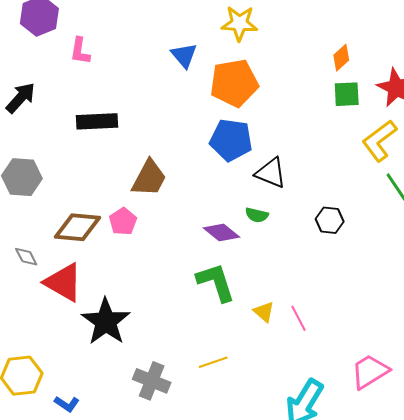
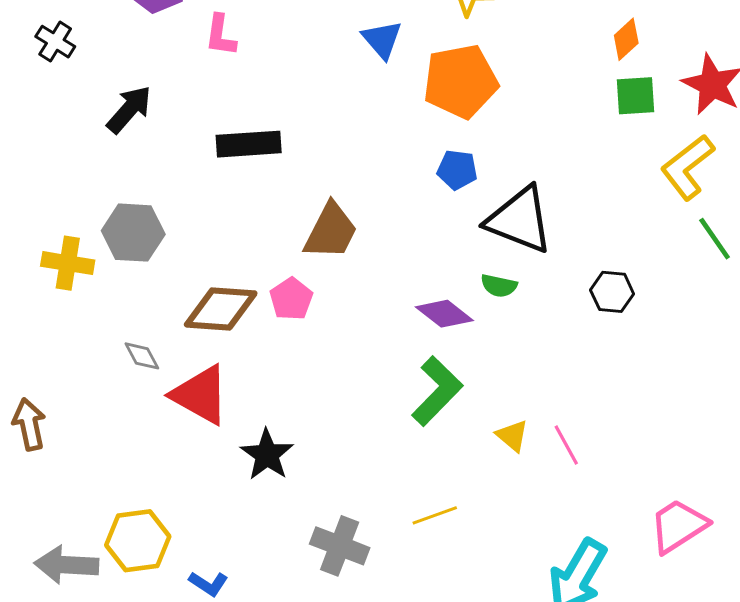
blue pentagon: (231, 140) -> (457, 170), size x0.6
black triangle: (271, 173) -> (520, 220), size x1.4
green L-shape: (216, 282) -> (437, 391), turned 63
black star: (106, 321) -> (267, 455), size x0.7

